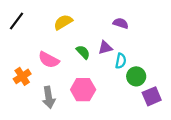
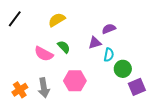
purple semicircle: (121, 23) -> (109, 29), moved, turned -40
green semicircle: (83, 52) -> (64, 47), moved
orange cross: (22, 76) -> (20, 90), moved

